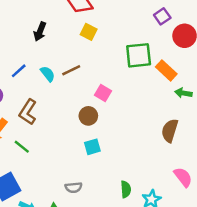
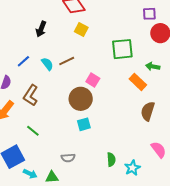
purple square: (162, 16) -> (149, 14), moved, turned 32
orange rectangle: (166, 70) -> (138, 82), moved
green arrow: (183, 93) -> (153, 66), moved
brown circle: (88, 116) -> (81, 99), size x1.5
green line: (22, 147) -> (33, 131), moved

